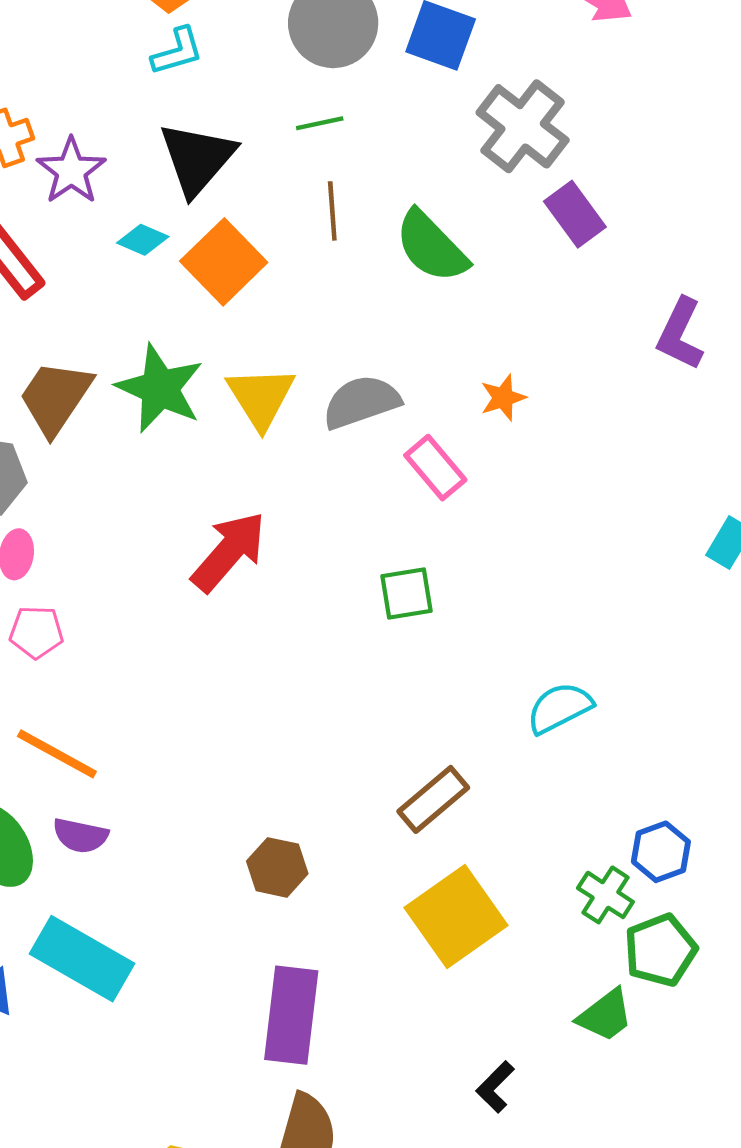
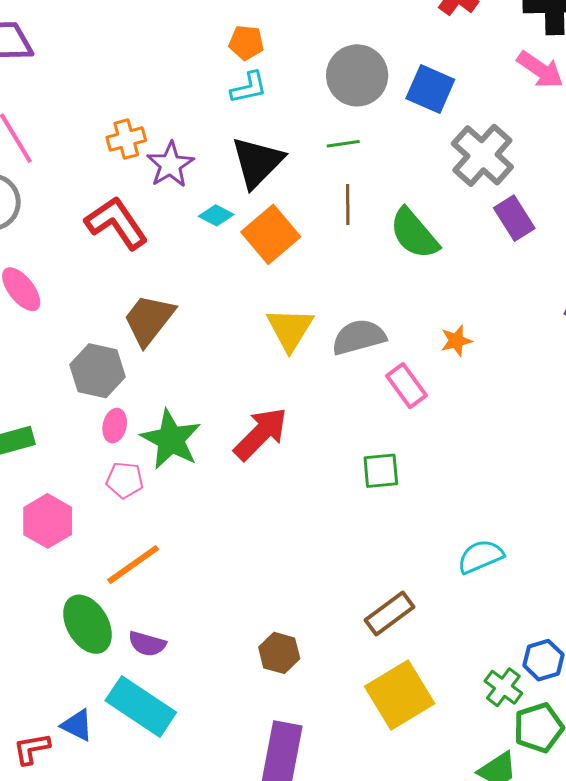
green star: (160, 388) -> (171, 439), moved
orange line: (57, 754) -> (133, 565), turned -68
purple semicircle: (80, 836) -> (147, 644), moved

